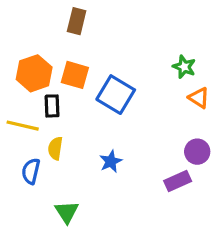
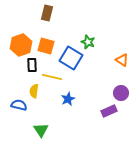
green star: (184, 67) -> (88, 42), moved
yellow line: (23, 126) -> (52, 77), moved
blue semicircle: (31, 171) -> (19, 105), turned 91

